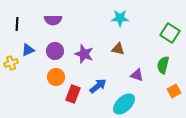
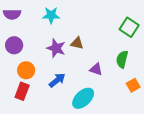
cyan star: (120, 18) -> (51, 15), moved
purple star: (84, 54) -> (56, 48), moved
orange circle: (56, 77) -> (26, 70), moved
red rectangle: (73, 94) -> (22, 91), moved

